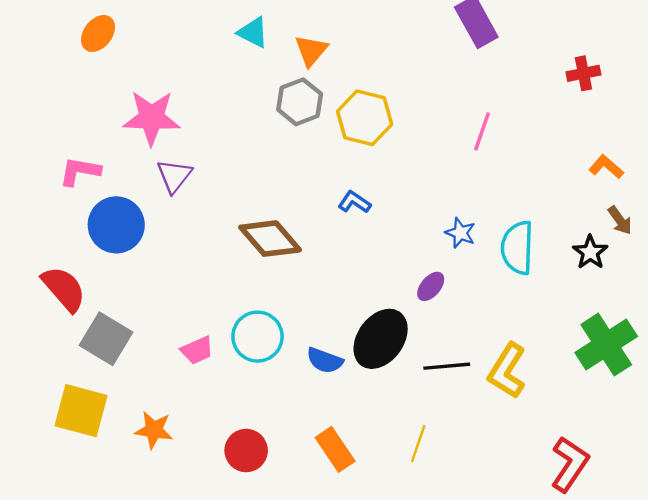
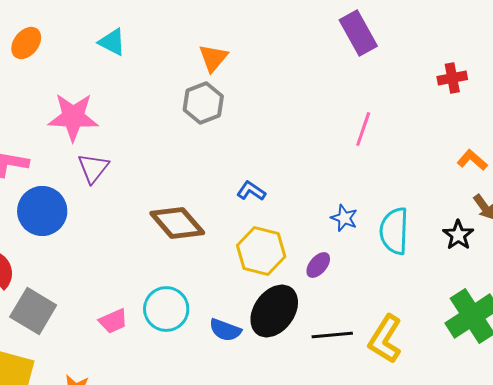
cyan triangle: (253, 32) -> (112, 42), moved
yellow hexagon: (365, 118) -> (261, 251), moved

